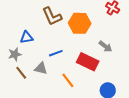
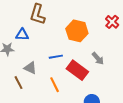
brown L-shape: (52, 16) -> (38, 14), moved, turned 30
blue line: (56, 53) -> (56, 57), moved
brown line: (21, 73) -> (19, 83), moved

